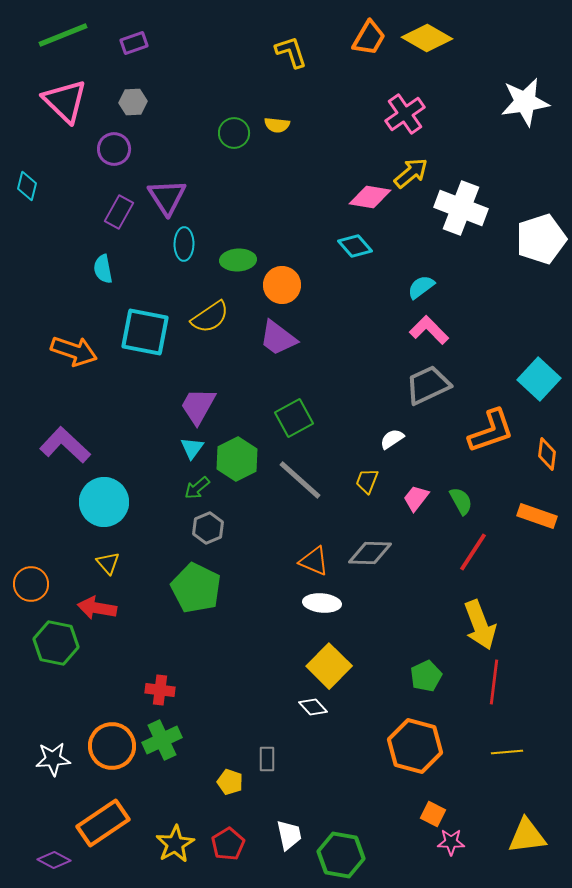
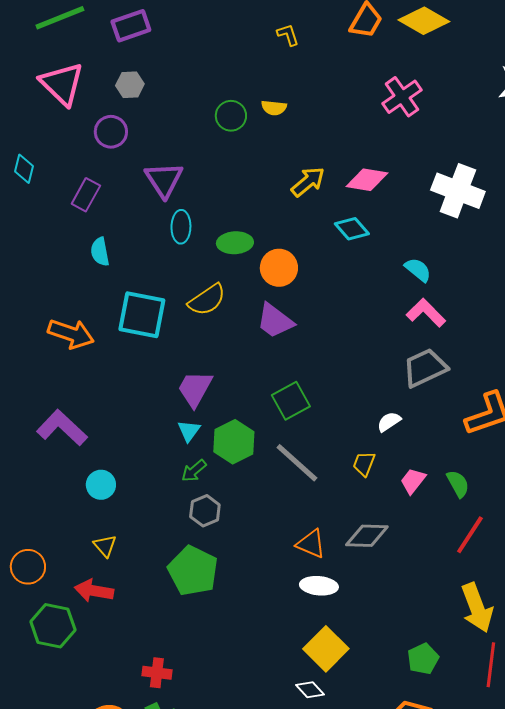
purple rectangle: (134, 43) -> (131, 26), size x1.4
yellow L-shape: (291, 52) -> (288, 35), size x0.7
yellow arrow: (411, 173) -> (308, 182), moved
purple rectangle: (119, 212) -> (86, 195), moved
cyan semicircle: (421, 287) -> (418, 270), turned 76
cyan circle: (104, 502) -> (101, 485), size x0.6

